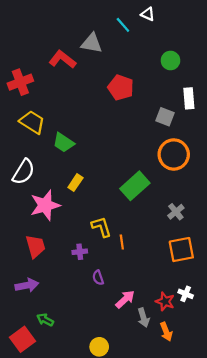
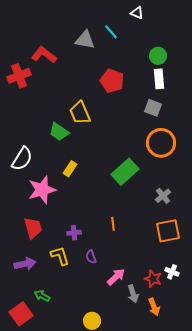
cyan line: (123, 25) -> (111, 32), moved
red L-shape: (62, 59) -> (44, 55), moved
white rectangle: (189, 98) -> (159, 79), moved
yellow trapezoid: (32, 122) -> (80, 113), moved, turned -145
yellow L-shape: (101, 227) -> (60, 256), moved

